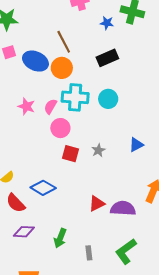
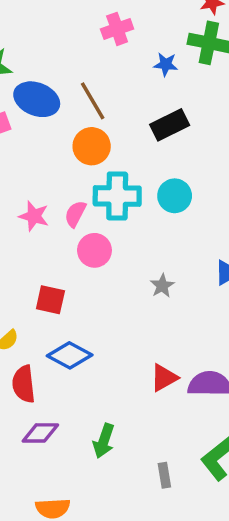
blue ellipse: (35, 61) -> (37, 99), moved
red square: (71, 154) -> (50, 300), moved
red semicircle: (16, 203) -> (24, 384), turned 40
gray rectangle: (89, 253) -> (164, 475), moved

